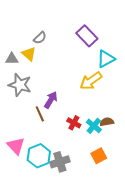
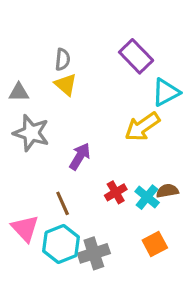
gray semicircle: (40, 38) -> (63, 59), turned -40
yellow triangle: (29, 54) -> (66, 84), moved
brown line: (40, 114) -> (63, 203), moved
red cross: (74, 123) -> (116, 192), turned 32

